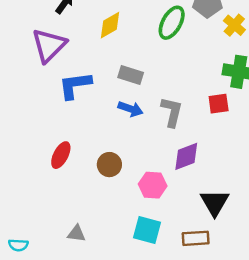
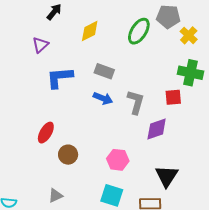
purple triangle: (49, 45) -> (40, 45), size x0.6
purple diamond: (186, 156) -> (157, 129), moved
brown circle: (109, 165) -> (68, 155), moved
gray triangle: (77, 234) -> (55, 196), turned -35

